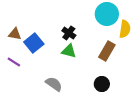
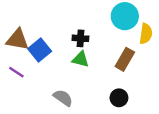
black cross: (69, 33) -> (80, 38), turned -32
brown triangle: (15, 34) -> (17, 40), size x1.5

